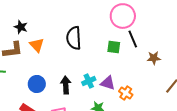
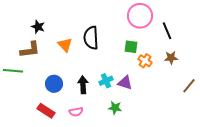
black line: (133, 39) -> (167, 31), moved
orange triangle: (37, 45) -> (65, 45), moved
orange cross: (126, 93) -> (145, 61), moved

